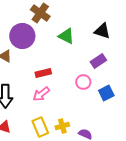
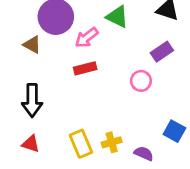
blue square: (106, 93) -> (174, 131), moved, turned -35
pink arrow: (41, 94) -> (87, 38), moved

